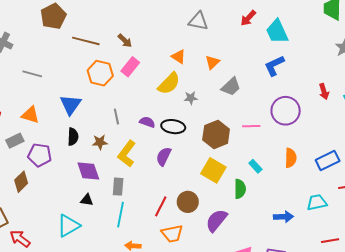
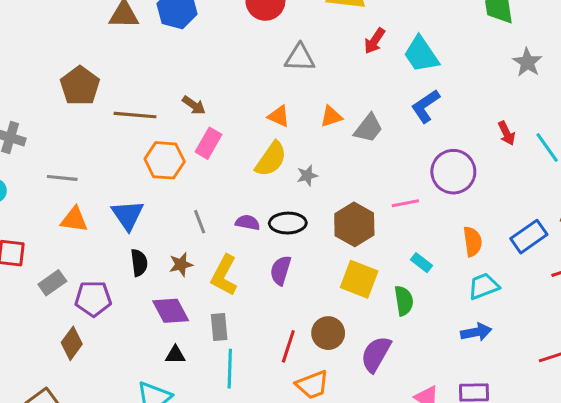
orange triangle: (212, 62) -> (331, 116), turned 35
gray trapezoid: (231, 87) -> (368, 128), moved
orange triangle: (30, 115) -> (74, 219), moved
cyan trapezoid: (317, 202) -> (484, 286), moved

